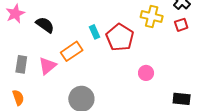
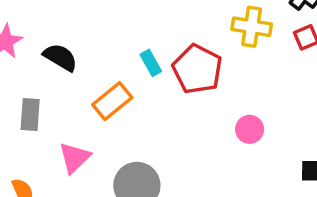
gray rectangle: (21, 64) -> (30, 115), moved
pink triangle: (47, 66) -> (75, 158), moved

